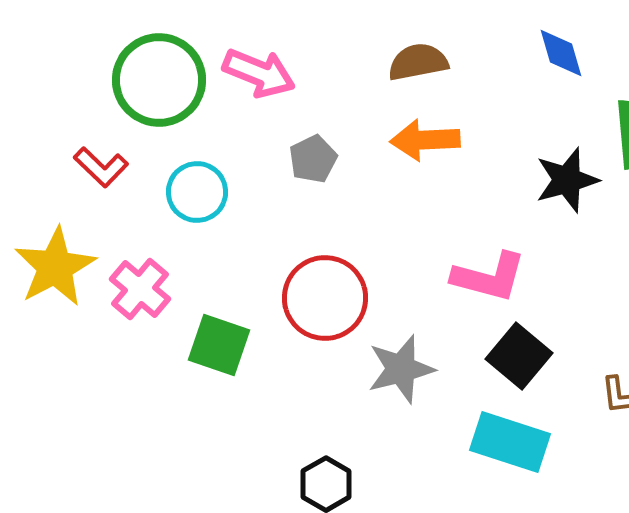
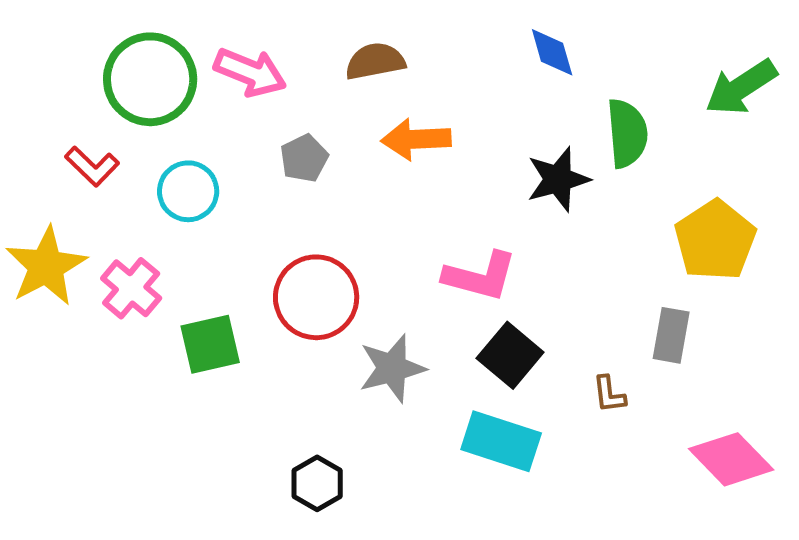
brown semicircle: (418, 62) -> (375, 61), moved
green square: (219, 345) -> (210, 344), turned -32

